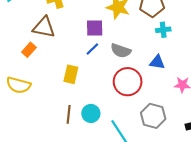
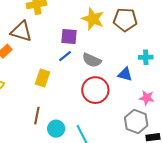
cyan cross: (163, 30) -> (146, 57), moved
cyan circle: (91, 113) -> (56, 129), moved
gray hexagon: (153, 116) -> (136, 121), moved

